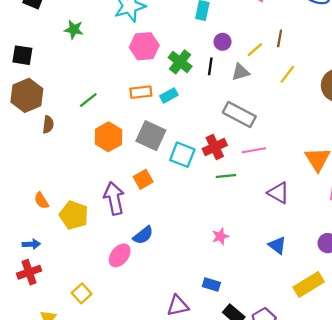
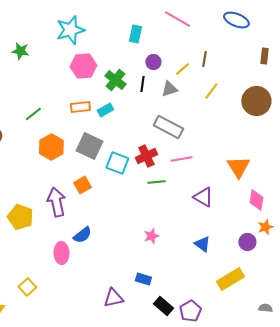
pink ellipse: (120, 255) -> (61, 253), turned -40

